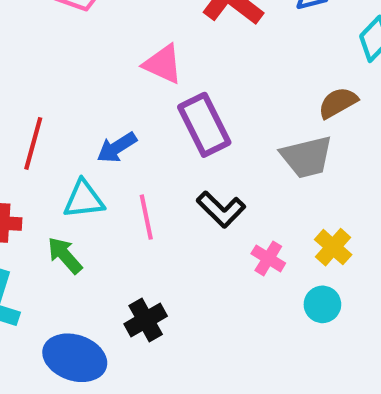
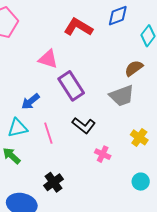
pink cross: (268, 258) -> (103, 154), moved
cyan circle: (322, 304) -> (141, 182), moved

